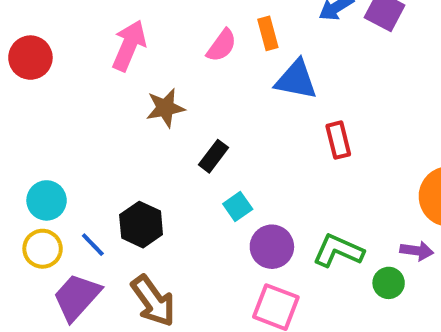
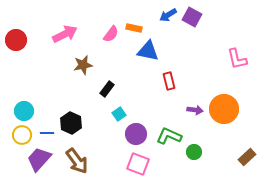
orange rectangle: (268, 33) -> (134, 28), turned -63
pink arrow: (129, 46) -> (65, 34), turned 40
blue line: (93, 245) -> (47, 133), turned -48
purple arrow: (417, 251) -> (195, 110), moved

